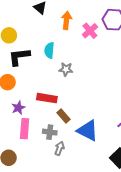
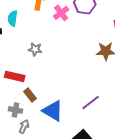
cyan semicircle: (49, 50) -> (13, 18), moved

